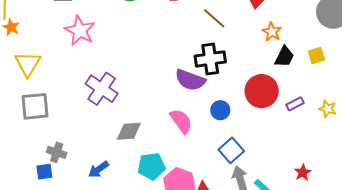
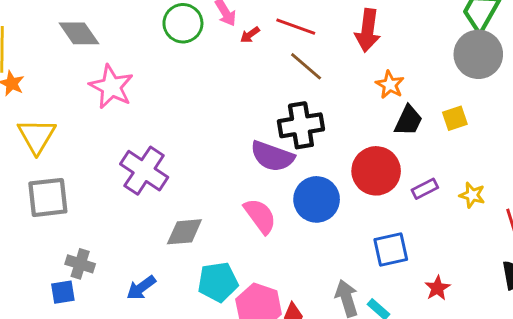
blue circle: (220, 110) -> (317, 199), size x1.6
blue square: (231, 150) -> (391, 249), moved, turned 30

